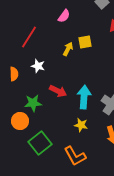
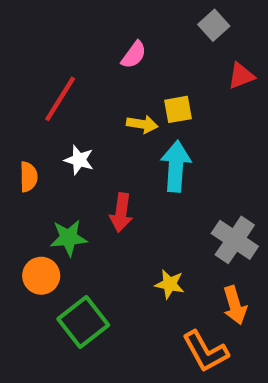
yellow arrow: (68, 49) -> (142, 124), turned 72
red arrow: (58, 91) -> (121, 213), turned 72
cyan arrow: (84, 97) -> (176, 166), moved
orange L-shape: (75, 156) -> (205, 351), moved

